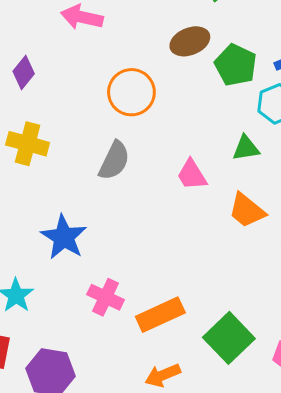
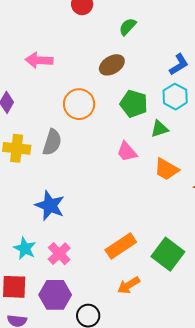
green pentagon: (236, 65) -> (134, 104), moved
gray semicircle: (114, 161) -> (52, 142), moved
pink cross: (106, 297) -> (59, 254), moved, turned 30

